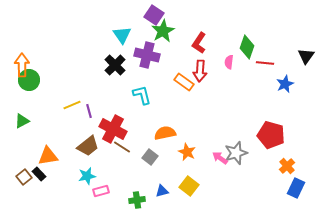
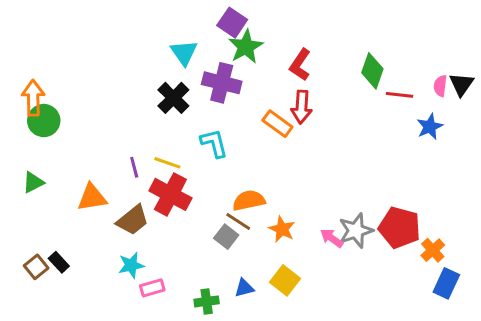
pink semicircle: (229, 62) -> (440, 86), moved
yellow line: (72, 105) -> (167, 163), moved, turned 42
red pentagon: (271, 135) -> (400, 228), moved
brown line: (122, 147) -> (238, 222), moved
orange triangle: (48, 156) -> (92, 197), moved

